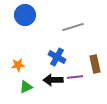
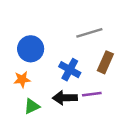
blue circle: (25, 15) -> (31, 49), moved
brown rectangle: (95, 64) -> (105, 62), moved, turned 36

